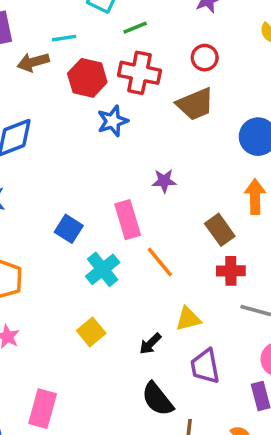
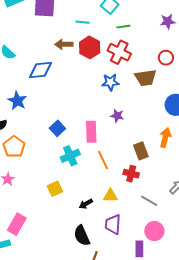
red circle: (205, 58) -> (166, 58), moved
brown arrow: (33, 62) -> (64, 44), moved
blue star: (113, 121) -> (110, 82), moved
red cross: (231, 271) -> (131, 174), moved

